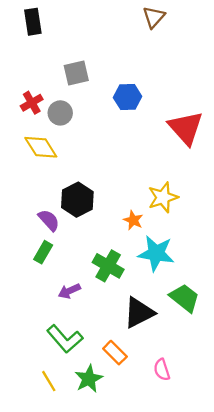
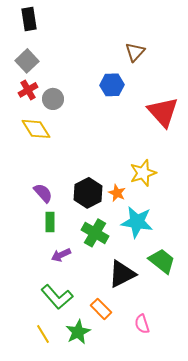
brown triangle: (154, 17) -> (135, 52), moved
gray square: (76, 73) -> (27, 61), moved, turned -30
black hexagon: (77, 200) -> (88, 193), moved
green rectangle: (43, 252) -> (50, 222), moved, turned -30

